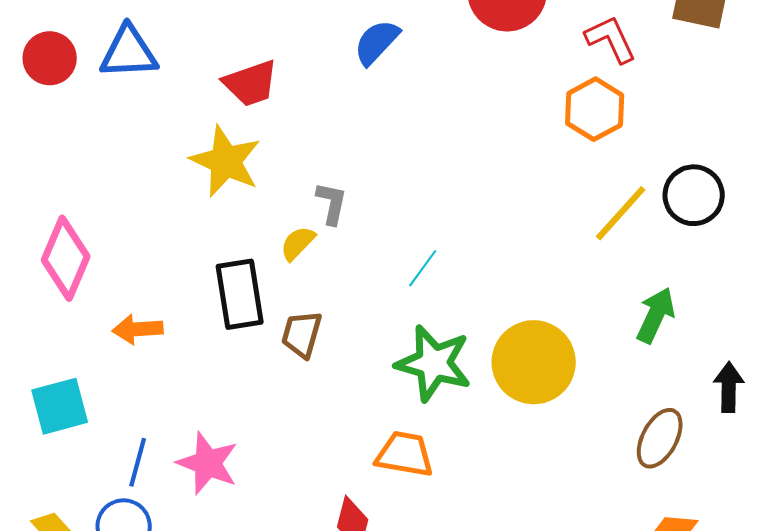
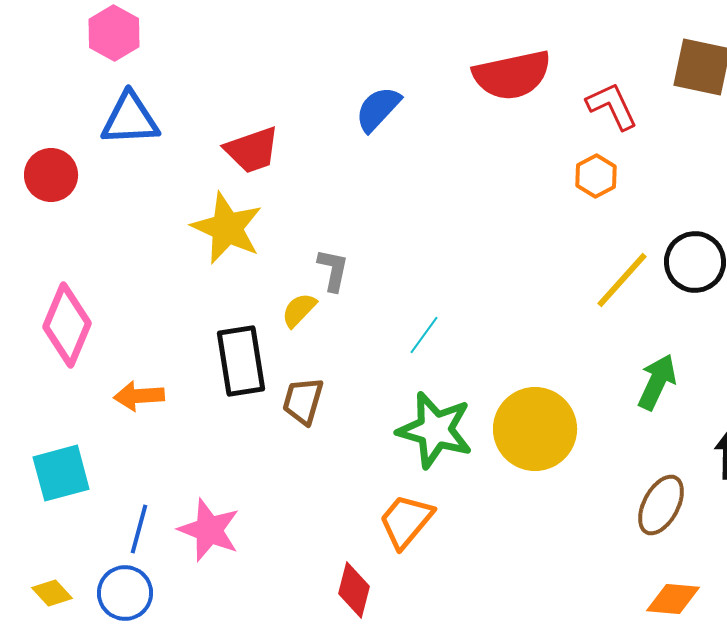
red circle: (50, 58) -> (51, 175), moved
orange hexagon: (595, 109) -> (596, 176), size x0.7
orange trapezoid: (405, 454) -> (406, 521), turned -60

